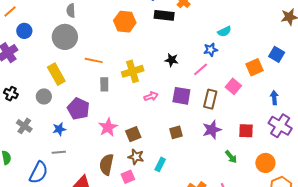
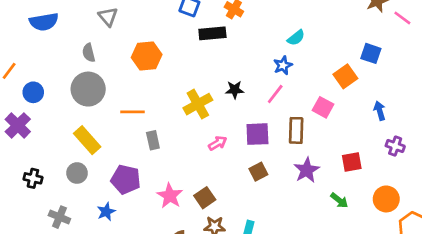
orange hexagon: (125, 22) -> (147, 56), moved
yellow cross: (133, 71) -> (198, 104), moved
purple cross: (280, 126) -> (395, 146), size x0.6
brown square: (176, 132) -> (258, 172), moved

